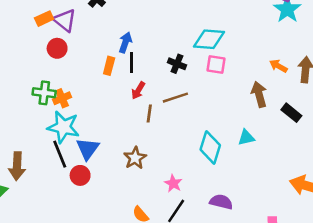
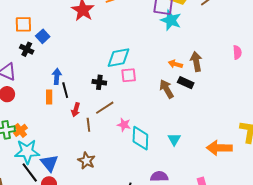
black rectangle: (291, 113) -> (186, 83), moved
cyan triangle: (246, 138) -> (174, 139), moved, turned -32
pink star: (173, 183) -> (124, 125), moved

